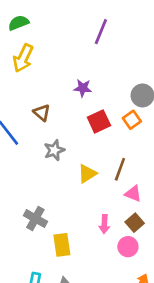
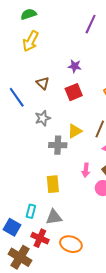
red square: (99, 121) -> (74, 92), moved
gray star: (54, 150) -> (43, 118), moved
gray cross: (35, 219) -> (58, 145), moved, turned -30

